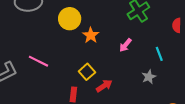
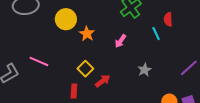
cyan line: (159, 54) -> (156, 34), moved

